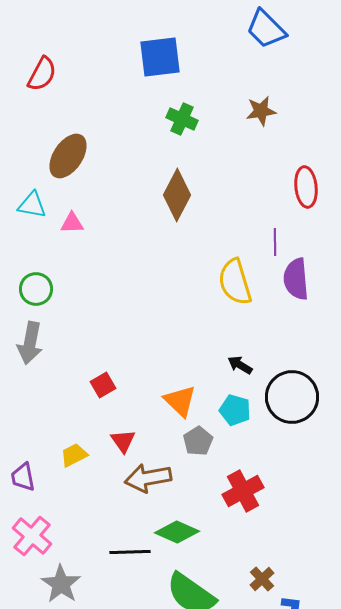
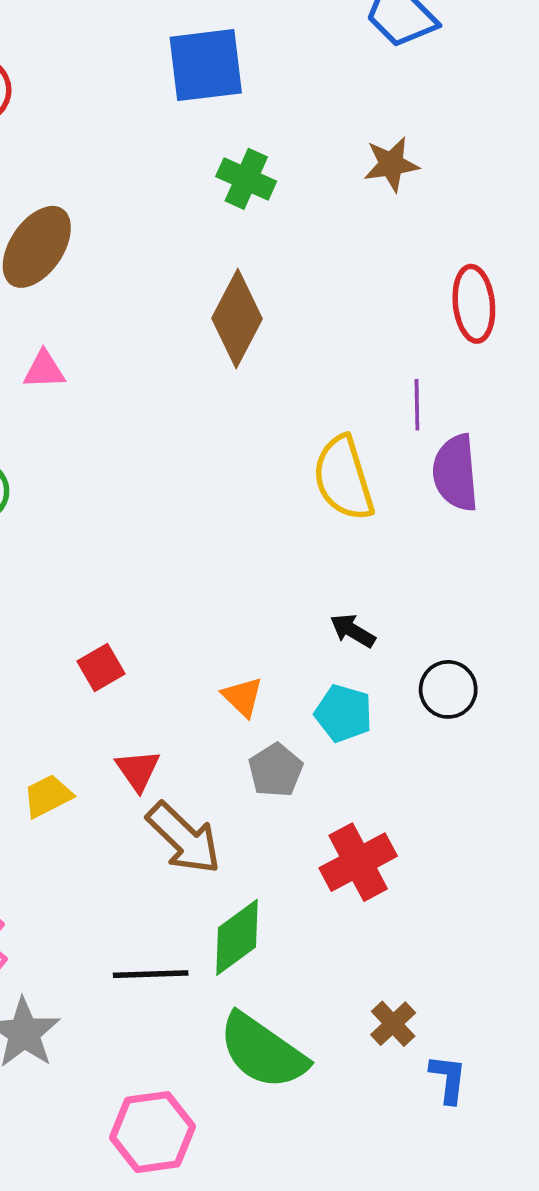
black circle: (292, 397) -> (448, 689), size x0.6
orange triangle: (180, 401) -> (242, 697), size x0.7
brown arrow: (148, 478) -> (184, 838), turned -126
green diamond: (177, 532) -> (237, 937), turned -60

